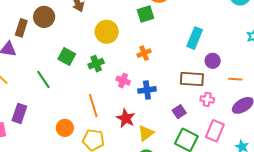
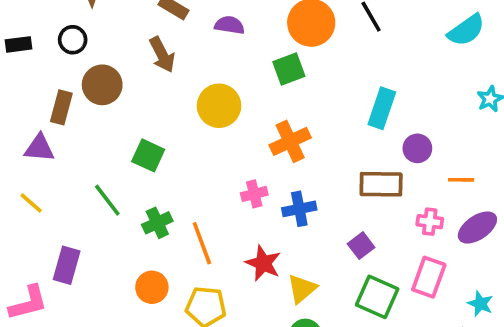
orange cross: (144, 53) -> (290, 141), size x1.5
green cross: (96, 64) -> (157, 223), moved
pink cross: (123, 81) -> (254, 194), turned -32
pink cross: (207, 99) -> (430, 222), moved

